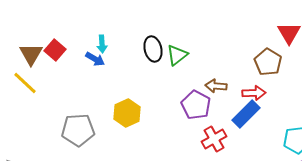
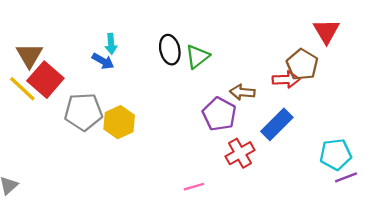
red square: (55, 50) -> (45, 80), moved, size x1.4
red arrow: (254, 93) -> (286, 80), moved
yellow hexagon: (127, 113) -> (119, 122), moved
gray pentagon: (78, 130) -> (83, 112), moved

